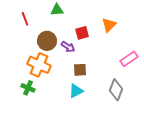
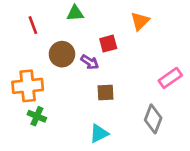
orange triangle: (109, 25) -> (140, 21), moved
orange cross: (39, 65) -> (28, 86), moved, turned -30
cyan triangle: (76, 91) -> (99, 133), moved

